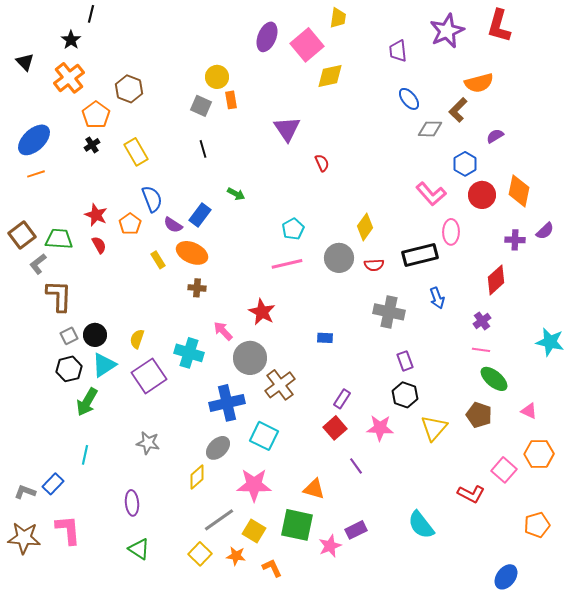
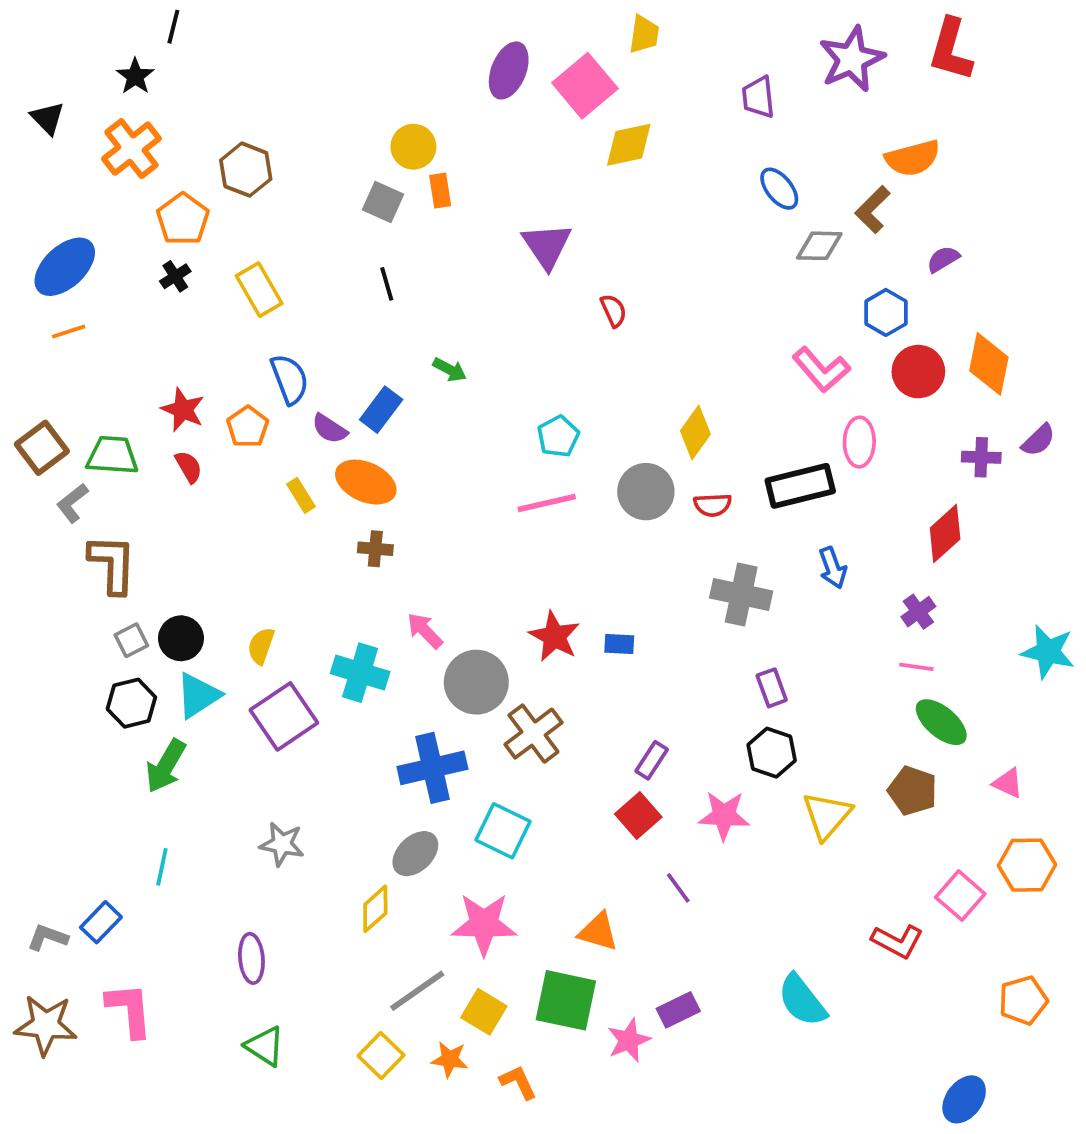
red star: (262, 312) -> (554, 636), moved

